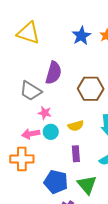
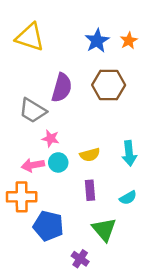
brown hexagon: (91, 89) -> (109, 85), moved
blue pentagon: (56, 182) -> (48, 226), moved

